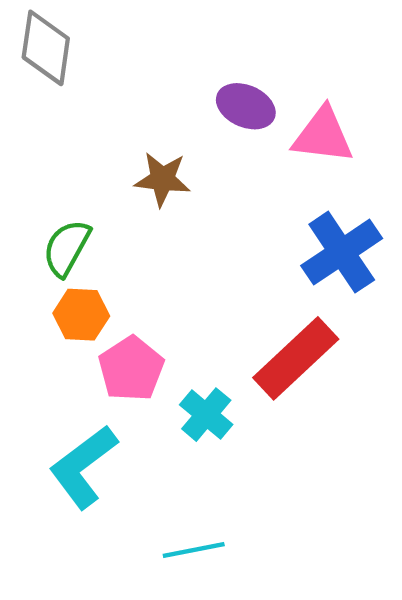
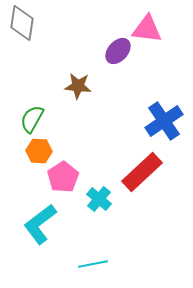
purple ellipse: (246, 106) -> (118, 51), turned -72
pink triangle: (323, 135) -> (147, 29), moved

